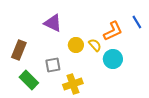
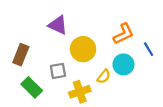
blue line: (137, 22) -> (149, 49), moved
yellow circle: (76, 45) -> (83, 49), size x1.5
yellow semicircle: (95, 45) -> (104, 76), moved, turned 80

